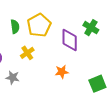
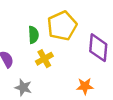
green semicircle: (15, 27) -> (33, 35), moved

